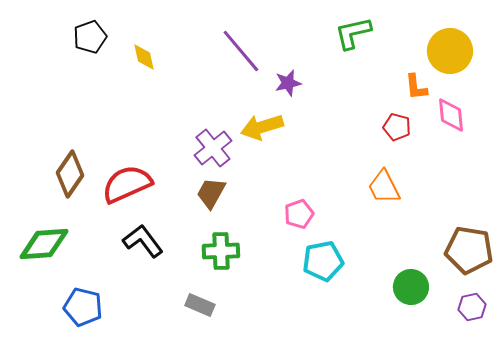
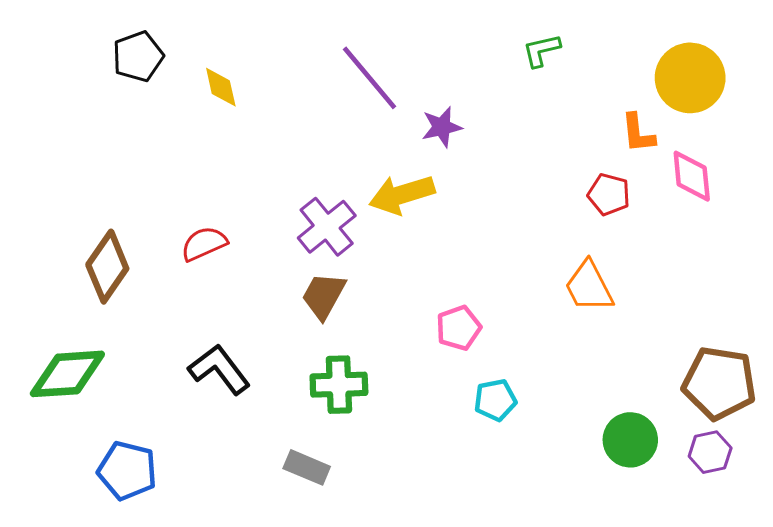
green L-shape: (353, 33) -> (541, 50), size x0.7
red semicircle: (127, 184) -> (204, 244), moved, size x0.6
cyan pentagon: (323, 261) -> (495, 400), size x0.7
purple hexagon: (472, 307) -> (710, 452), moved

